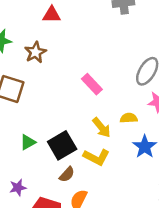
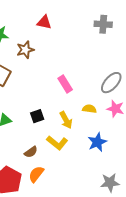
yellow semicircle: (129, 118) -> (89, 109), moved
black square: (62, 145) -> (37, 116), moved, size x0.6

